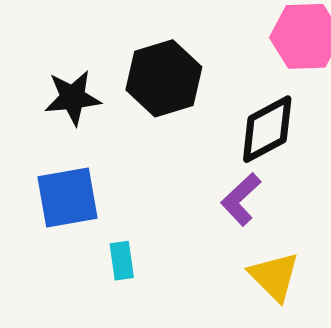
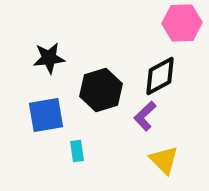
black hexagon: (164, 78) -> (101, 90), moved

